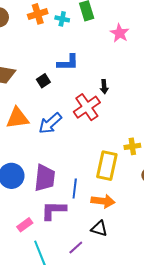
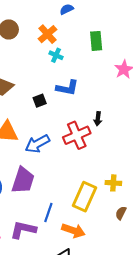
orange cross: (38, 14) -> (48, 34), turned -36
cyan cross: (62, 19) -> (56, 55), moved
purple trapezoid: (45, 178) -> (23, 180), moved

